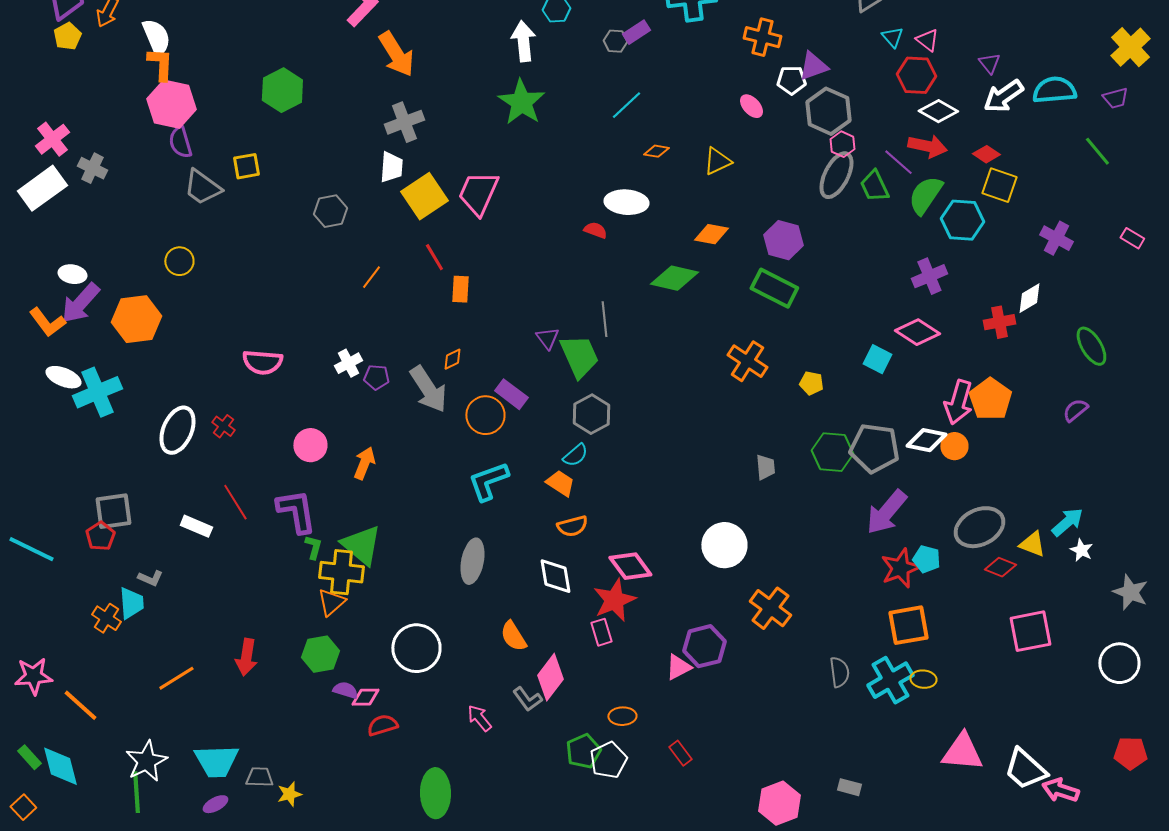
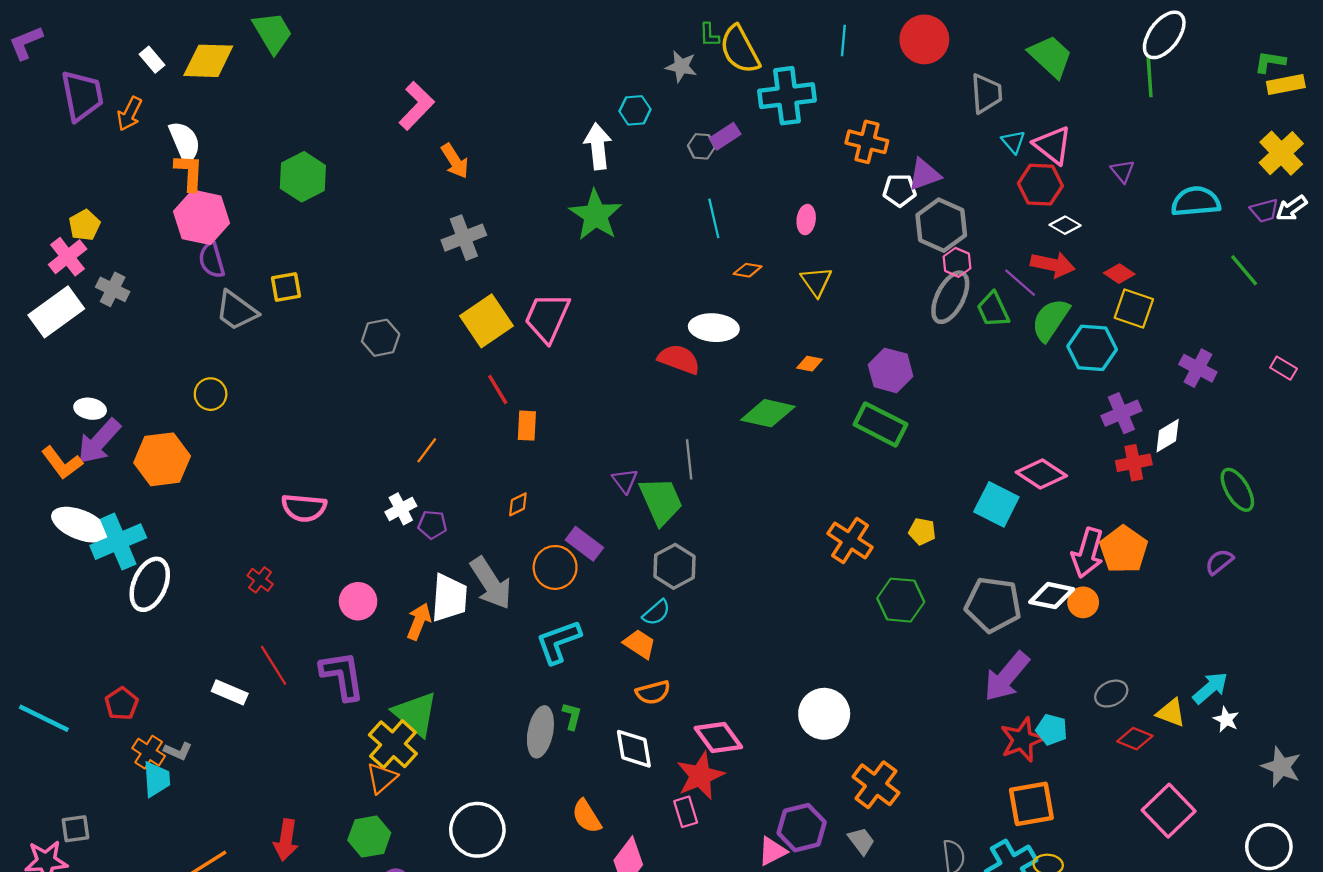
yellow pentagon: (67, 36) -> (84, 225), moved
pink triangle: (927, 40) -> (1053, 145), size x1.5
orange arrow: (396, 54) -> (455, 161), size x0.7
green hexagon: (282, 90) -> (303, 177), moved
white arrow: (1003, 96) -> (1291, 208), moved, size x0.7
cyan line: (626, 105) -> (714, 218), turned -60
pink ellipse: (751, 106) -> (806, 220), moved, turned 50
white diamond: (938, 111) -> (1065, 225), size x0.7
yellow triangle: (717, 161) -> (816, 281), turned -40
white trapezoid: (391, 167) -> (449, 598), moved, size x1.4
red semicircle: (595, 230) -> (679, 359), size x1.6
orange diamond: (711, 234) -> (810, 364), size x0.7
purple cross: (929, 276) -> (1121, 413), moved
orange line: (371, 277) -> (427, 450), moved
cyan square: (877, 359) -> (996, 504), size x1.4
orange cross: (747, 361) -> (850, 540), moved
white ellipse: (63, 377) -> (80, 525), size x1.4
gray arrow: (428, 389) -> (491, 583), moved
white ellipse: (177, 430) -> (150, 584), moved
green hexagon: (832, 452) -> (901, 600), moved
gray trapezoid: (765, 467) -> (861, 841), moved, turned -32
gray square: (113, 511) -> (75, 829), moved, size x0.7
gray ellipse: (979, 527) -> (1111, 694), size x0.6
green L-shape: (313, 547) -> (572, 716), moved
yellow cross: (341, 572) -> (393, 744), turned 36
orange cross: (106, 618) -> (149, 752), moved
pink square: (1030, 631) -> (1169, 811), turned -33

